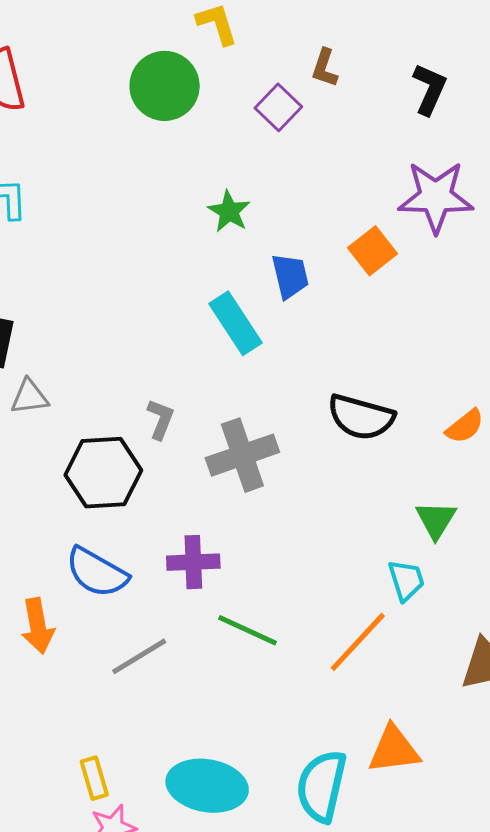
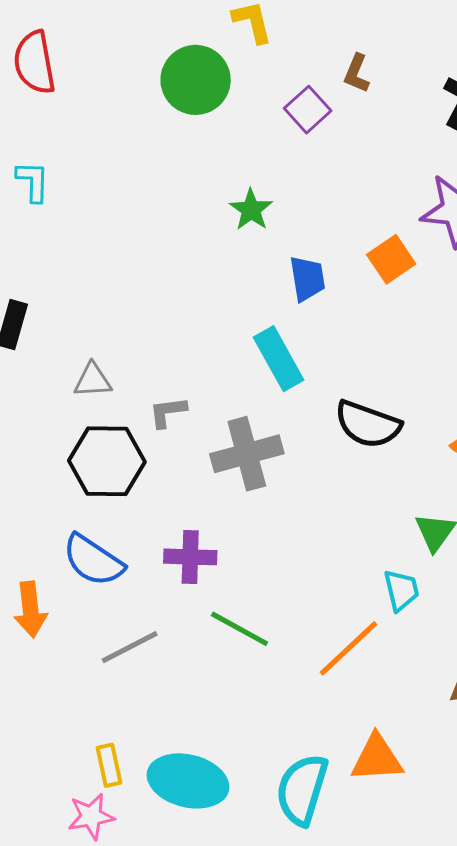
cyan rectangle: (236, 323) -> (279, 359), moved
gray triangle: (29, 397) -> (93, 380), moved
gray L-shape: (160, 419) -> (168, 412), turned -123
yellow rectangle: (94, 778) -> (109, 765), moved

